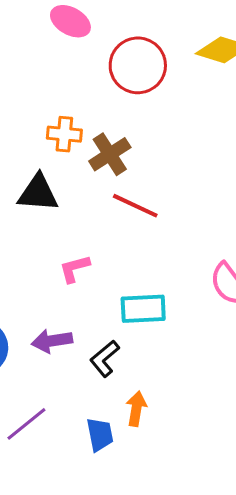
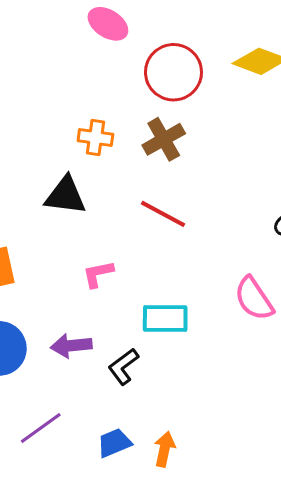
brown cross: (110, 154) -> (164, 139), moved
orange arrow: (136, 409) -> (164, 449), moved
blue trapezoid: (100, 434) -> (114, 443), turned -105

